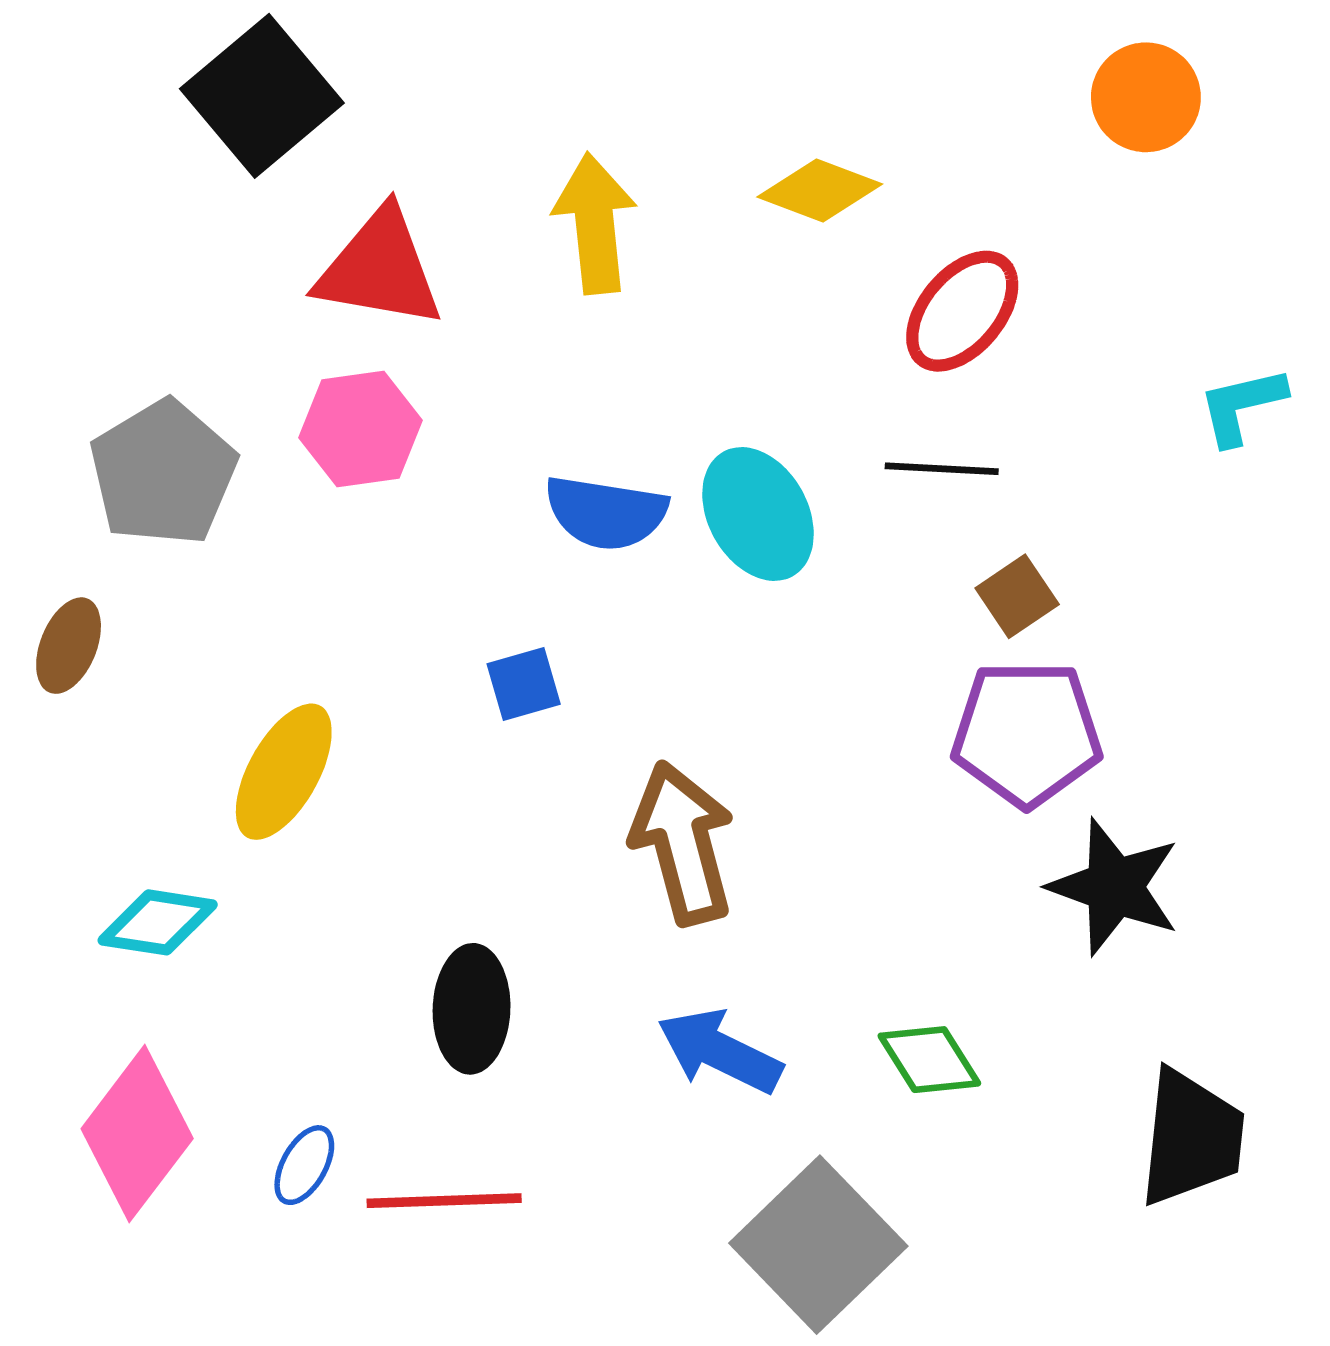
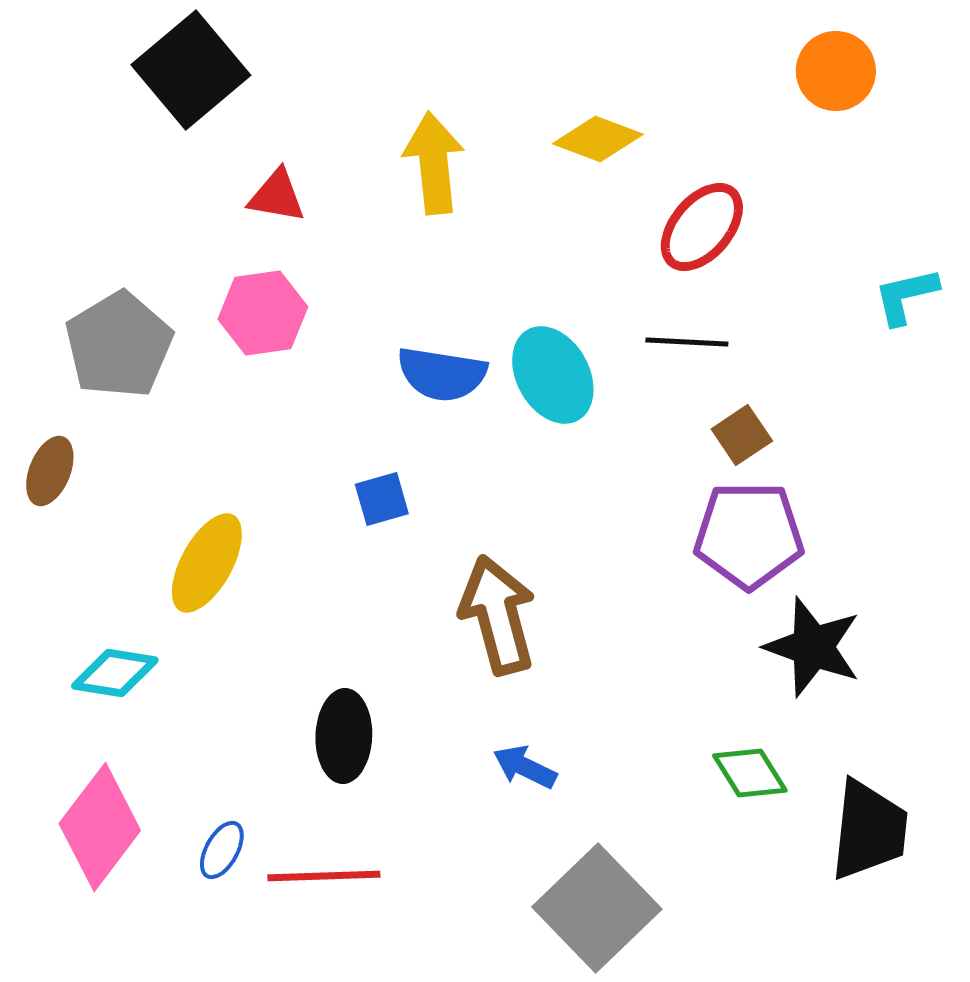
red triangle: (380, 269) -> (277, 196), size x0.6
blue arrow: (720, 1051) -> (525, 767), size x0.7
green diamond: (929, 1060) -> (750, 773), moved

